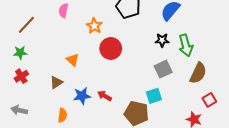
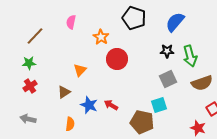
orange triangle: (73, 60) -> (80, 70), turned 32
brown semicircle: (198, 73) -> (202, 83), turned 45
blue star: (82, 96) -> (89, 105), turned 30

